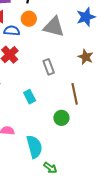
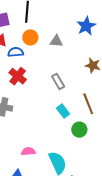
gray triangle: (54, 27) -> (56, 41), size x0.6
cyan rectangle: (30, 97) -> (63, 111), moved

